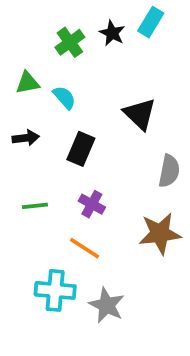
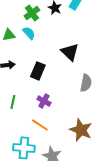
cyan semicircle: (64, 97) -> (29, 33), moved
green line: (35, 206) -> (13, 102), turned -72
brown star: (160, 233) -> (81, 130), moved, turned 30

